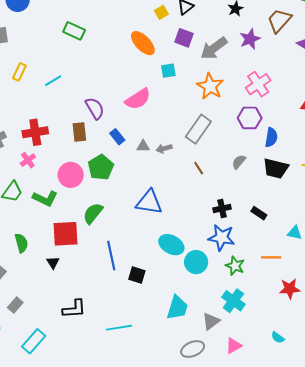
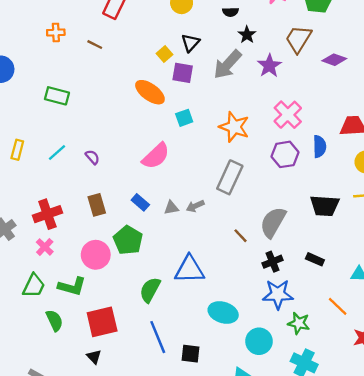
green rectangle: (74, 31) -> (57, 96), moved
purple square: (184, 38) -> (183, 73), moved
gray arrow: (214, 48) -> (228, 64), moved
purple semicircle: (95, 108) -> (92, 157), moved, size x0.6
blue semicircle: (271, 137) -> (320, 146), moved
gray semicircle: (239, 162) -> (273, 222), moved, size x1.8
brown line: (199, 168) -> (241, 236), moved
green semicircle: (93, 213) -> (150, 290), moved
green semicircle: (21, 243) -> (54, 320), moved
orange line: (271, 257) -> (338, 306), turned 54
cyan circle: (196, 262) -> (259, 341), moved

